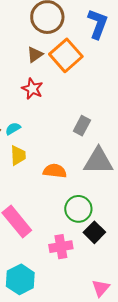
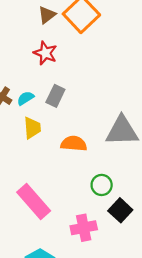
gray rectangle: (82, 126) -> (55, 96), moved
green circle: (78, 209) -> (102, 185), size x0.7

